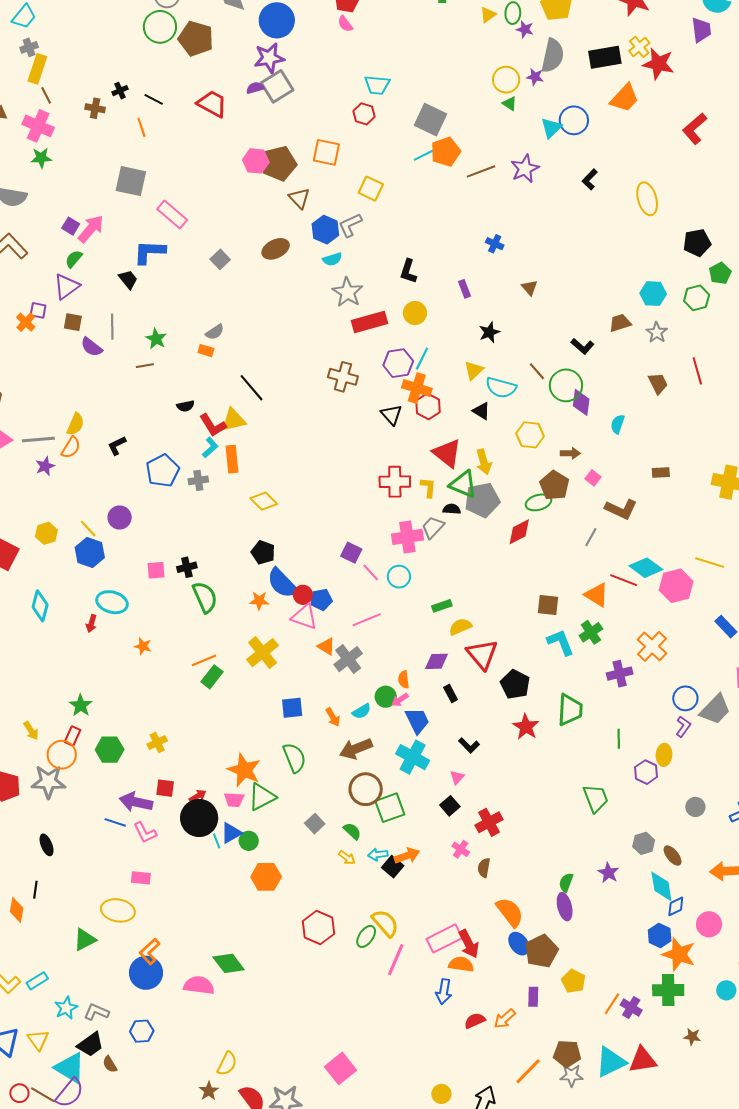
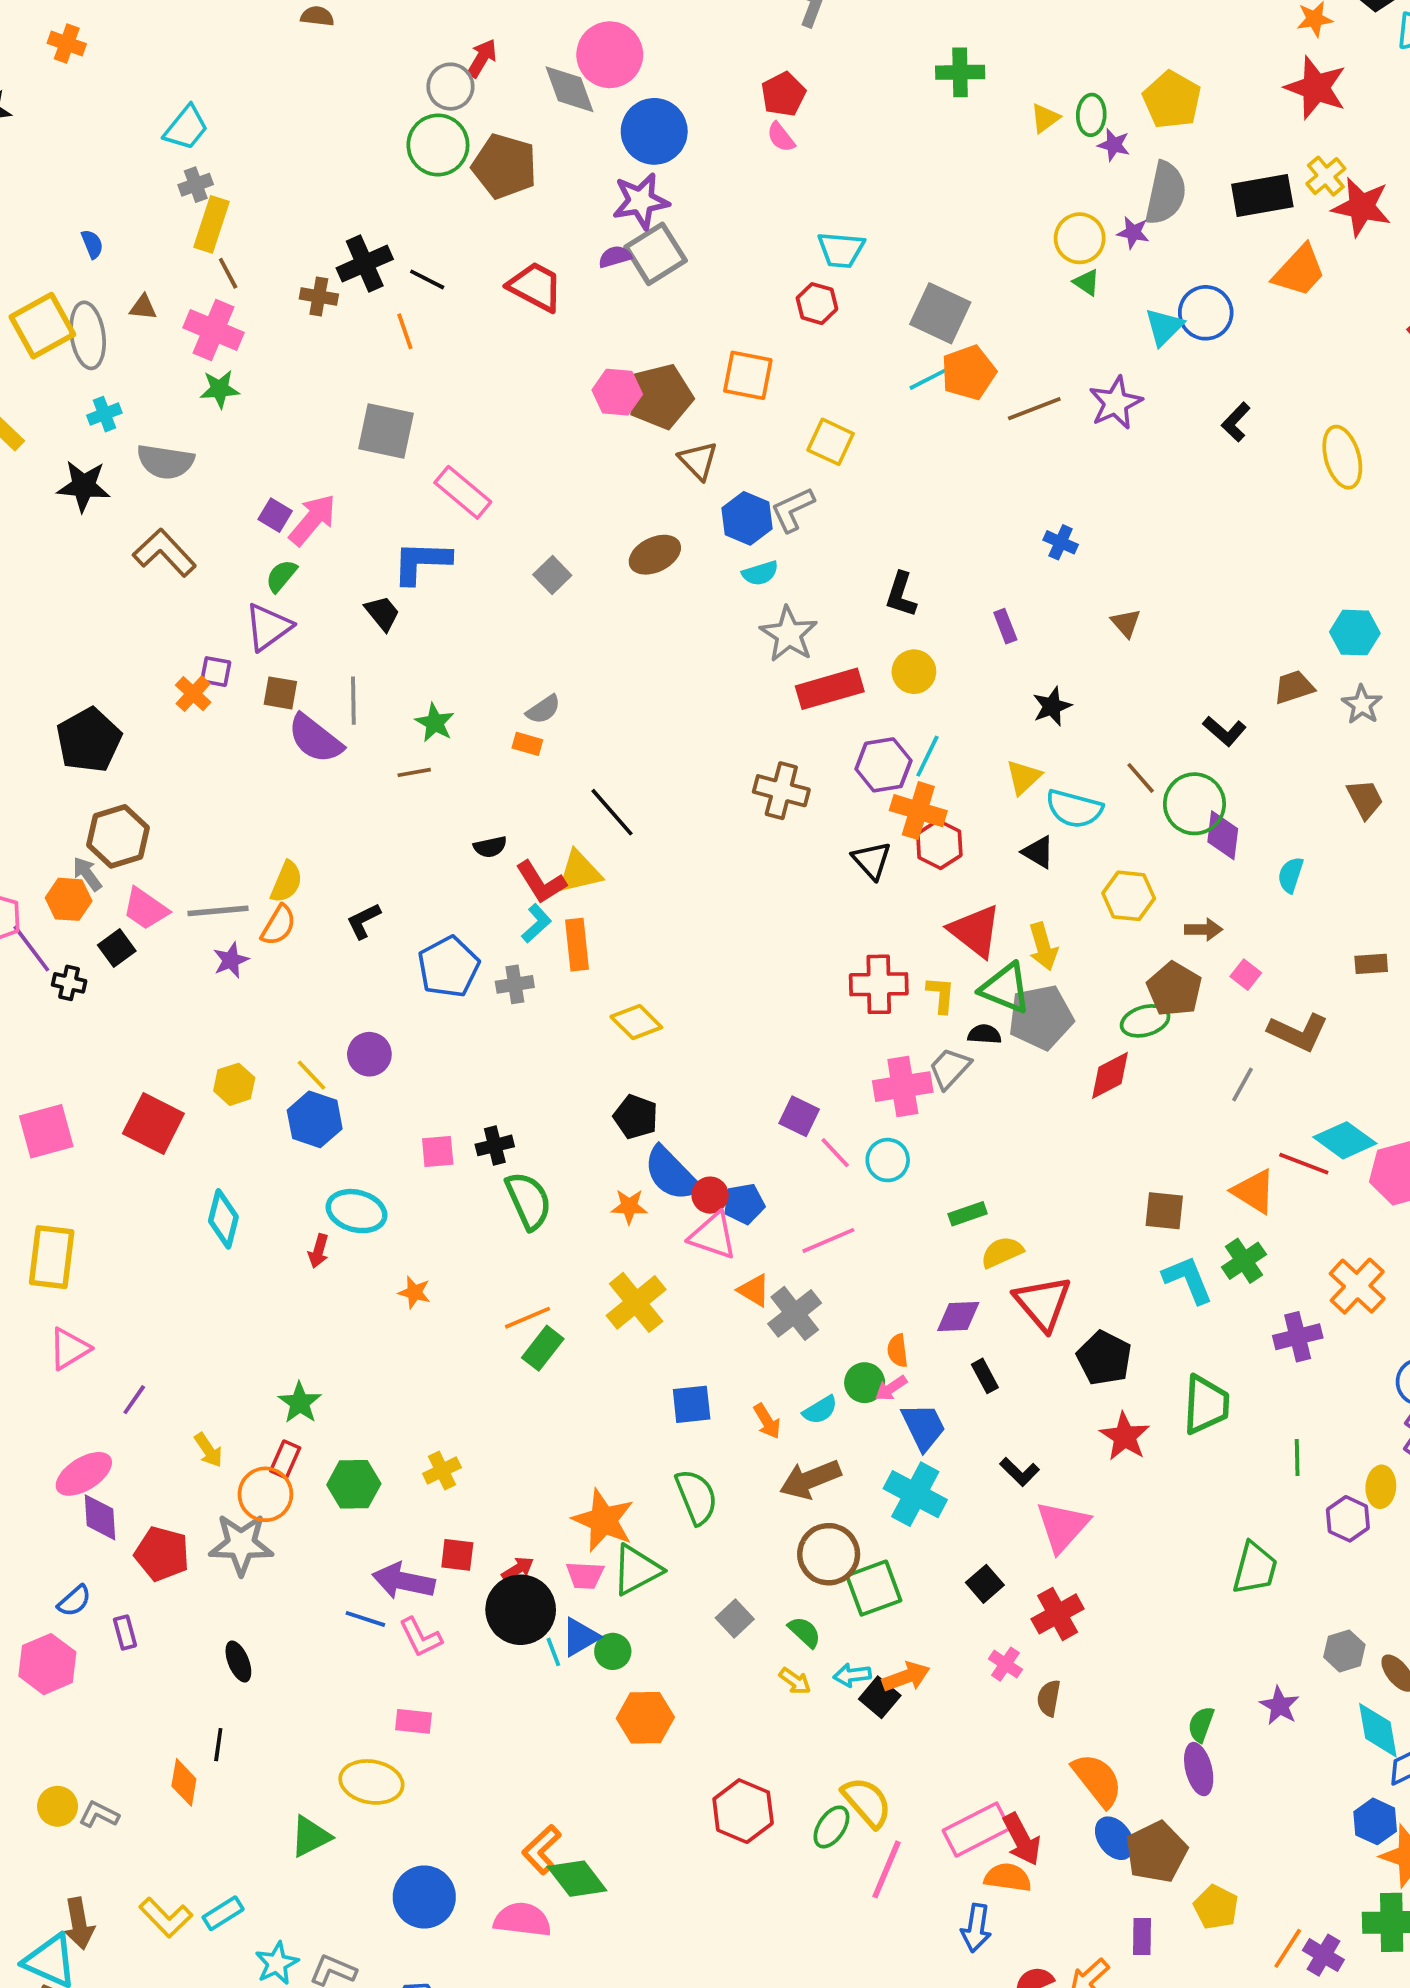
black cross: (120, 91) -> (365, 264), size x1.8
purple semicircle: (91, 347) -> (315, 739), size x1.4
pink triangle: (457, 777) -> (1062, 1526), moved, size x2.0
green trapezoid: (596, 798) -> (1255, 1568), turned 36
orange L-shape: (150, 951) -> (542, 1850), moved

